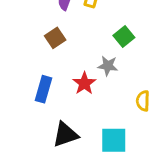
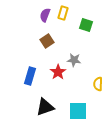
green square: (124, 36) -> (86, 25), moved, turned -32
brown square: (55, 38) -> (47, 41), moved

